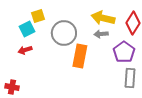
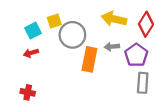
yellow square: (38, 16) -> (54, 21), moved
gray arrow: (101, 34) -> (112, 47), moved
red cross: (12, 87) -> (28, 92), moved

